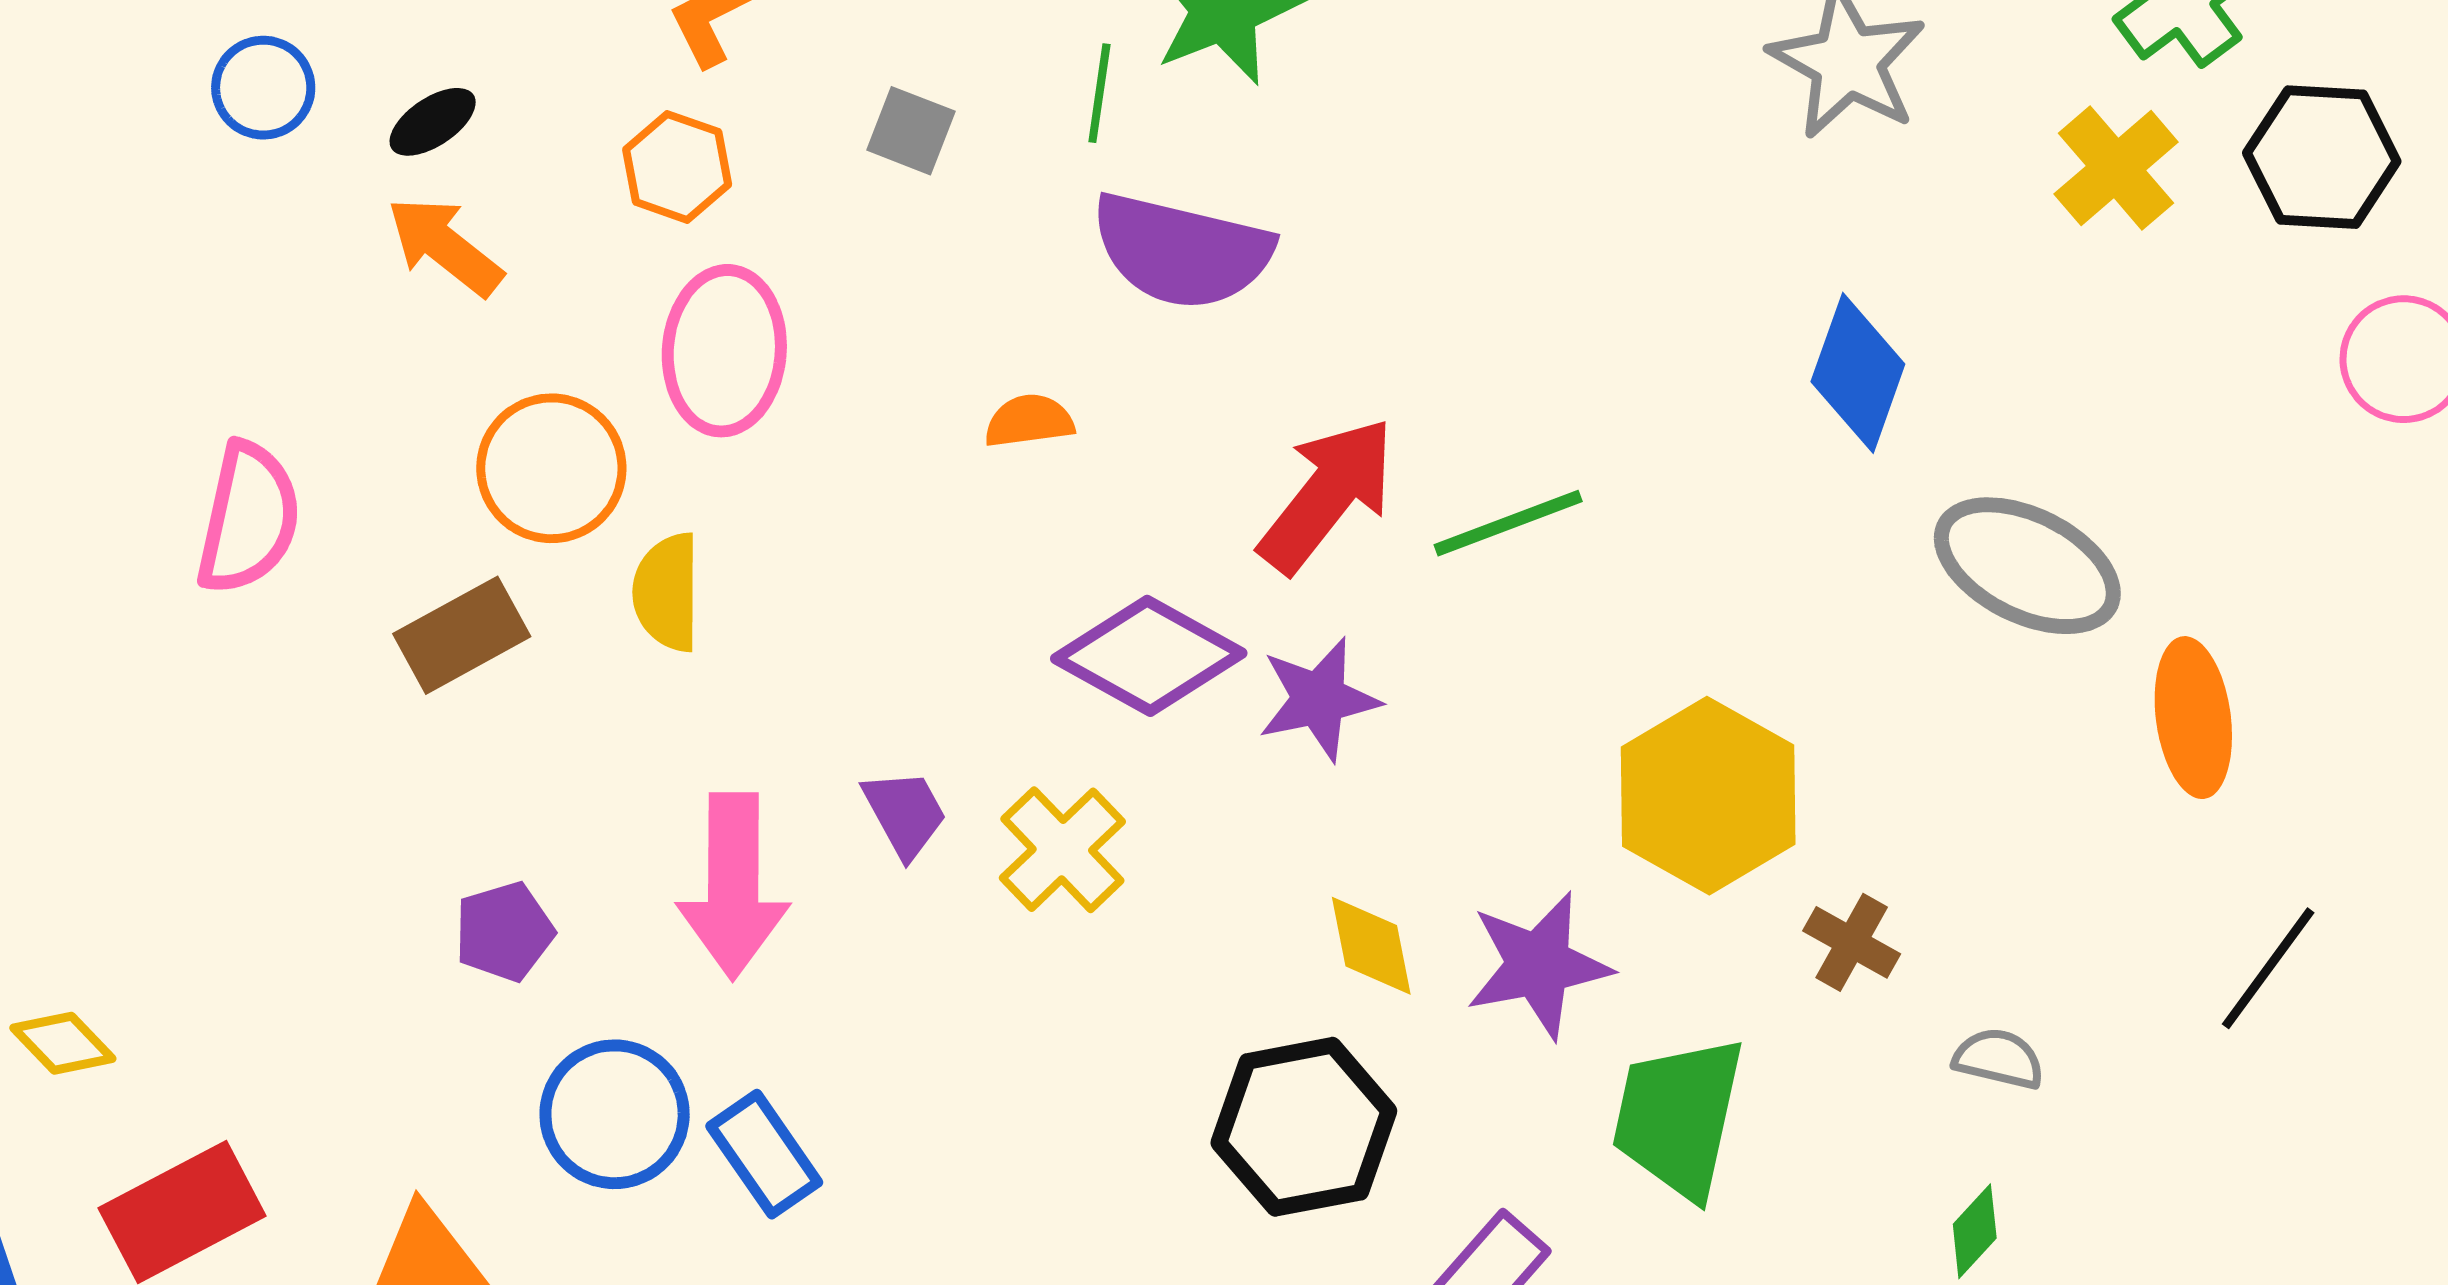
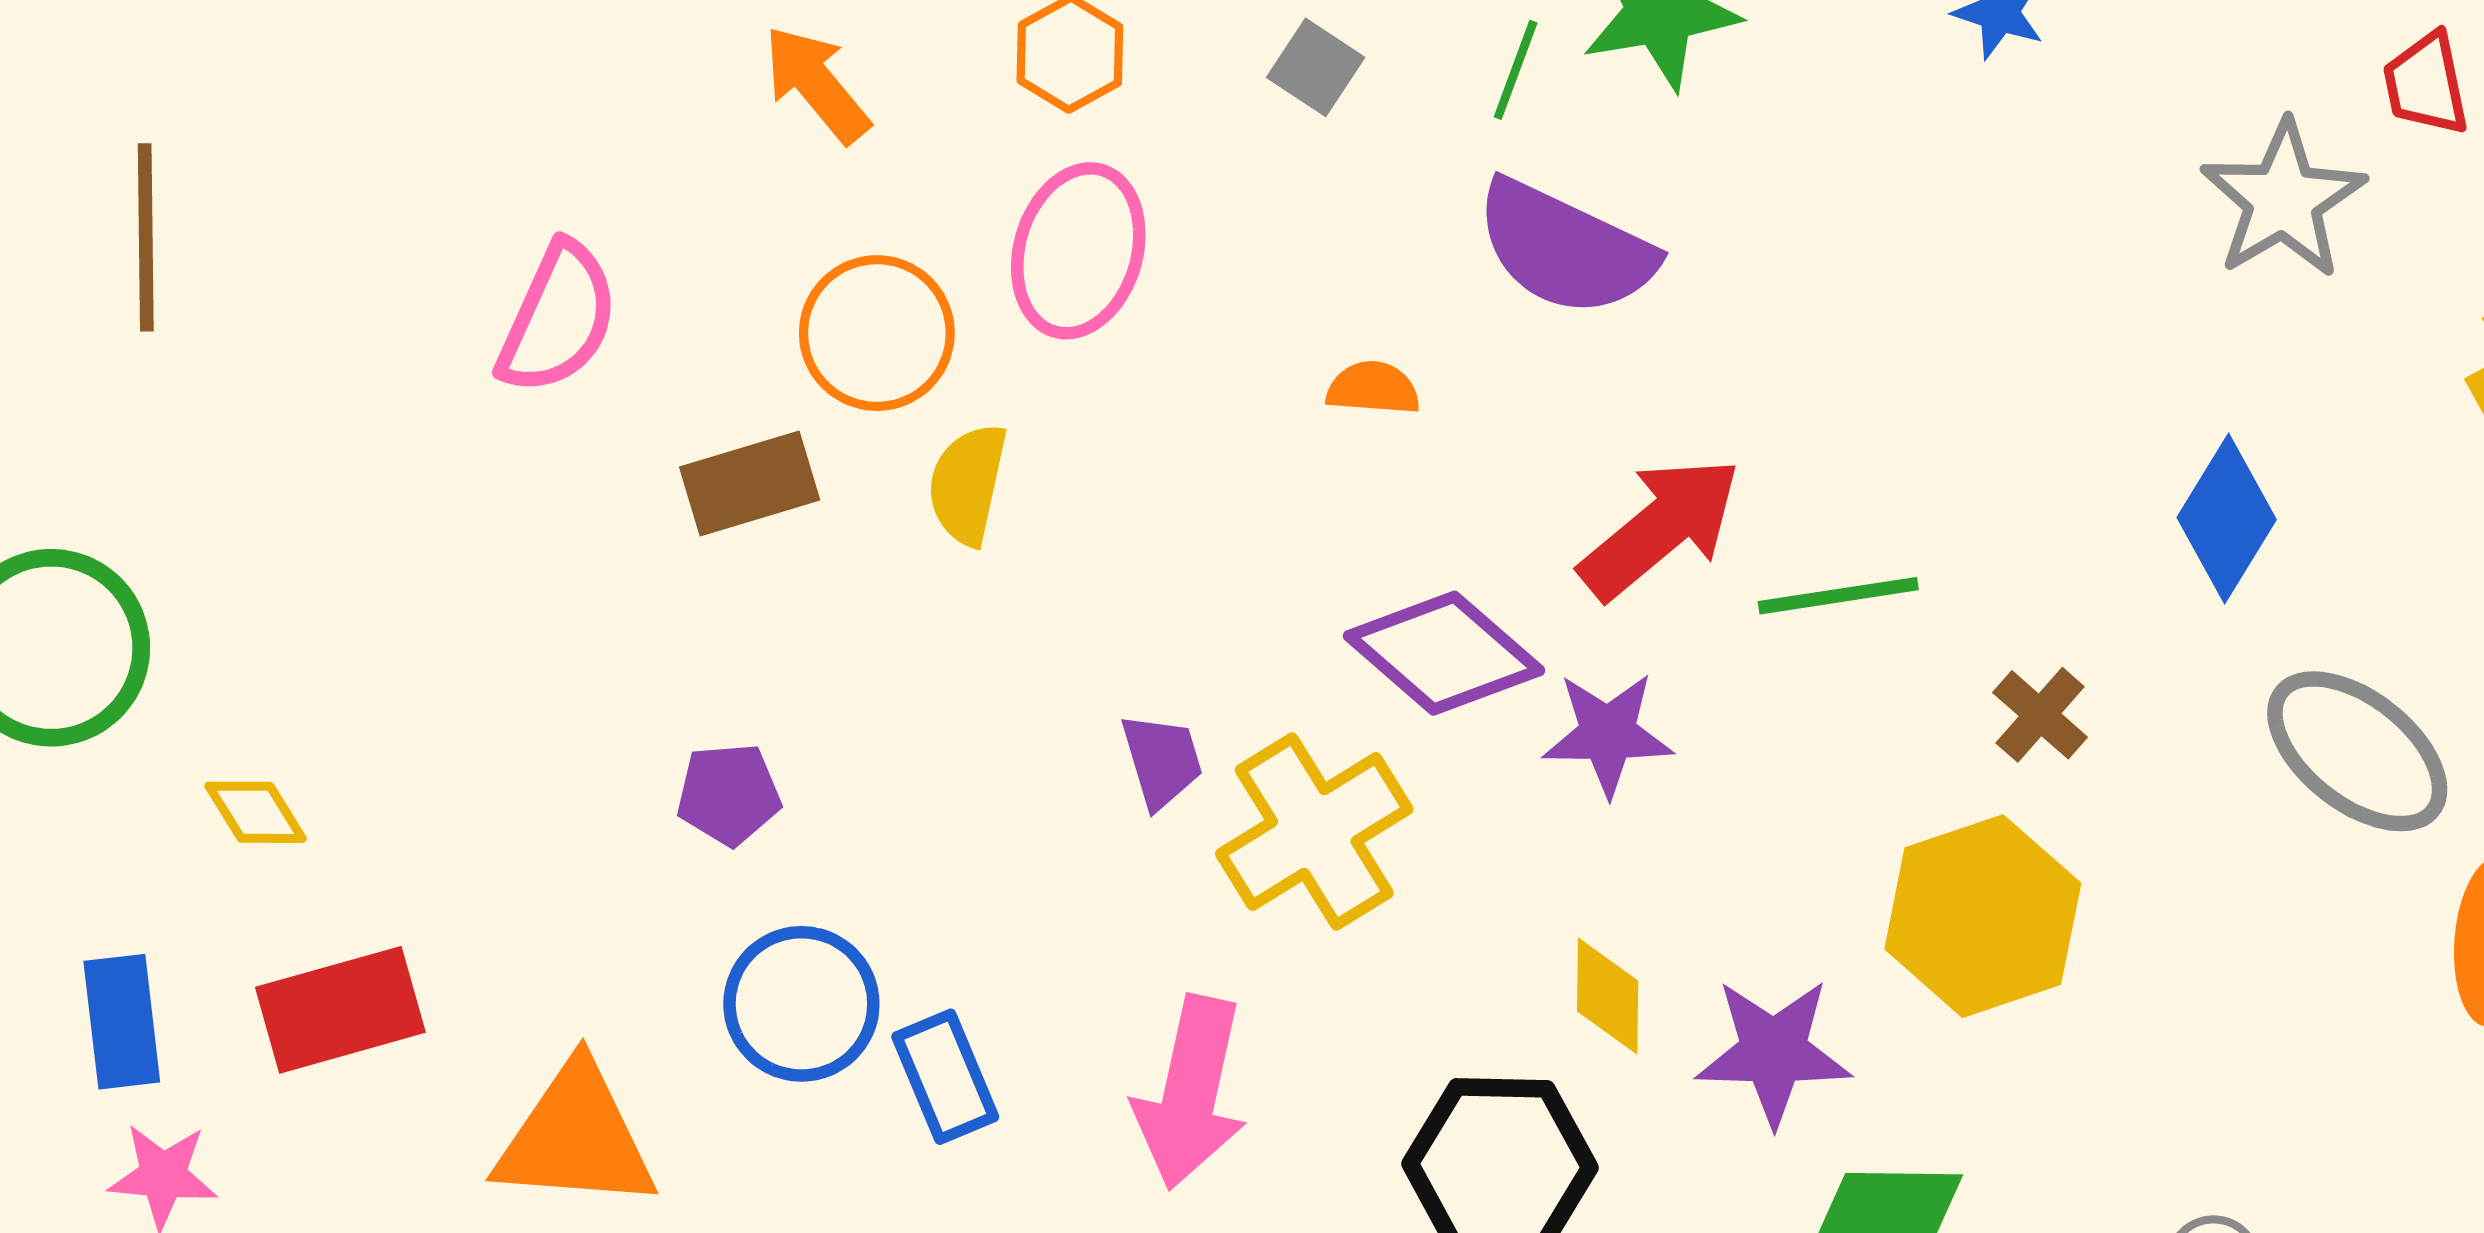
yellow cross: (1062, 850) -> (1314, 832), size x1.4
pink arrow: (733, 886) -> (1191, 1093), moved
brown cross: (1852, 942) -> (2040, 715), moved

